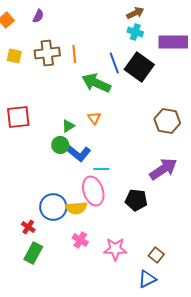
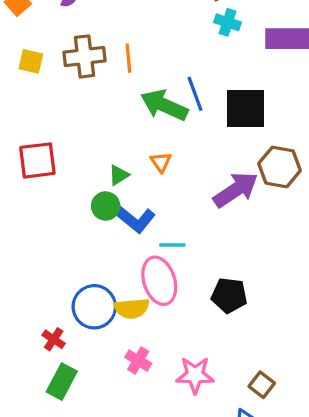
blue line: (114, 63) -> (195, 94), moved
black square: (139, 67) -> (245, 108), moved, turned -36
purple arrow: (163, 169) -> (236, 190), moved

